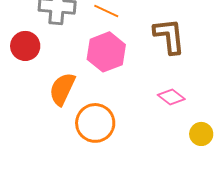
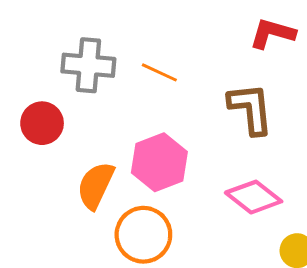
pink hexagon: (106, 52) -> (159, 162), moved
pink diamond: (171, 97) -> (254, 197), size x1.4

